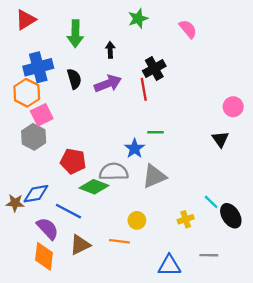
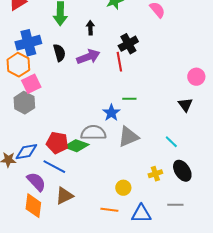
red pentagon: (73, 161) -> (57, 143), moved
cyan line: (211, 202) -> (171, 142), moved
black ellipse: (231, 216) -> (182, 171), moved
yellow circle: (137, 220) -> (123, 188), moved
orange line: (119, 241) -> (109, 210), moved

